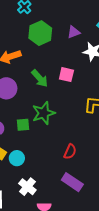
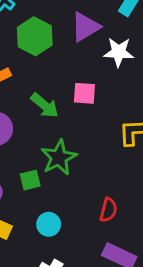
purple triangle: (74, 32) -> (85, 27), size x1.5
cyan circle: (17, 158) -> (49, 224), moved

